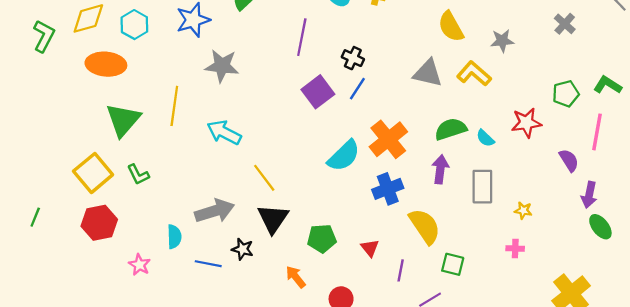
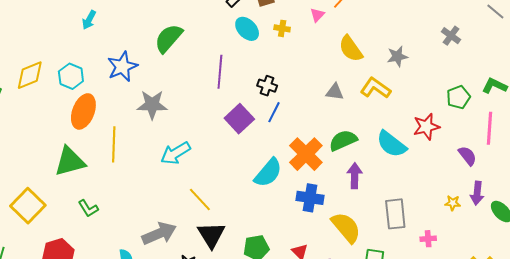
orange ellipse: (106, 64) -> (83, 111), moved, turned -68
gray triangle: (428, 73) -> (335, 92), size x0.7
green triangle: (123, 120) -> (70, 162), turned 40
green semicircle: (451, 129) -> (343, 140), moved
cyan arrow: (224, 132) -> (176, 153), moved, turned -52
cyan semicircle: (485, 138) -> (391, 144), size x1.8
yellow square: (93, 173) -> (28, 206), moved
gray rectangle: (482, 187) -> (395, 214), moved
blue cross: (388, 189) -> (310, 198), turned 36
purple arrow: (589, 195) -> (477, 193), moved
yellow star: (523, 211) -> (453, 203), moved

